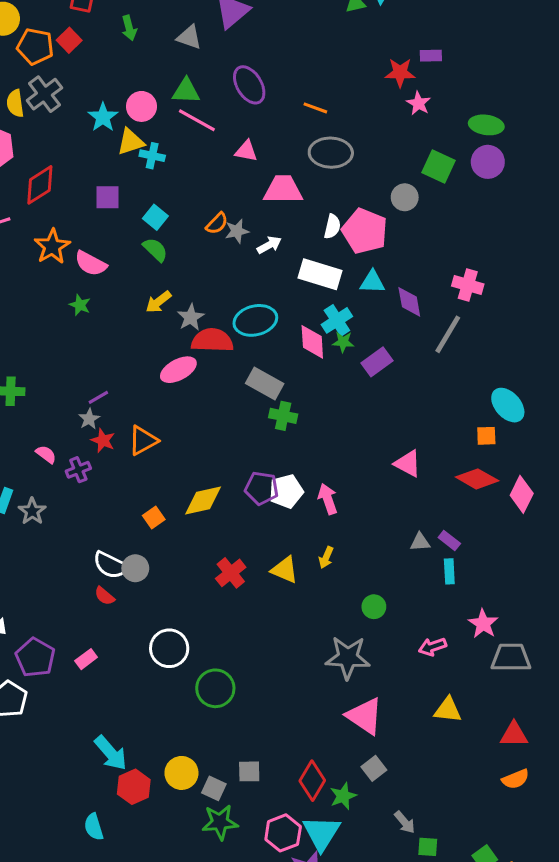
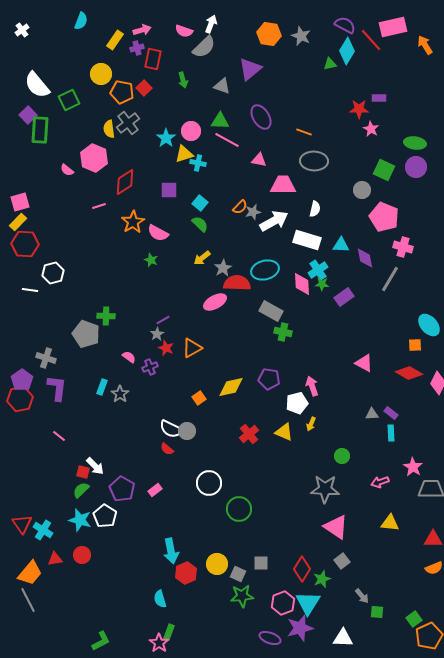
pink pentagon: (365, 231) -> (384, 217), moved
white arrow: (269, 245) -> (274, 221), size x1.8
white pentagon: (286, 491) -> (297, 403), moved
cyan arrow: (111, 753) -> (171, 551), turned 30

